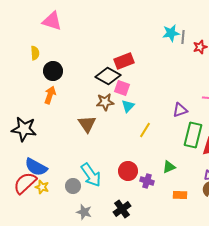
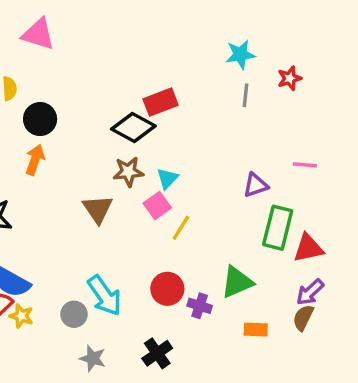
gray line: (183, 37) -> (245, 95), moved
pink square: (122, 88) -> (157, 206), moved, turned 35
yellow line: (145, 130) -> (181, 228), moved
green triangle: (169, 167) -> (237, 282), size x1.5

